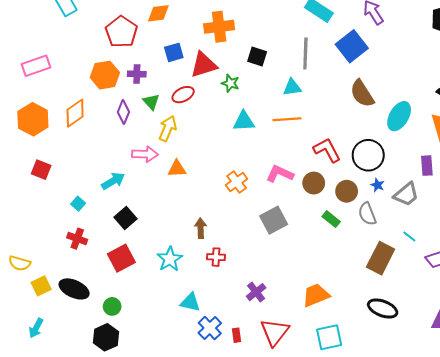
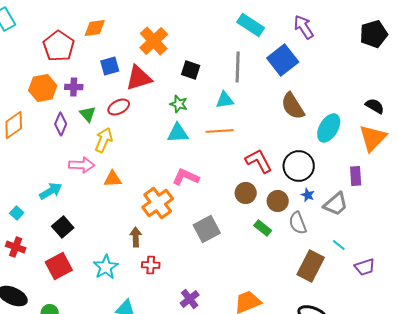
orange cross: (219, 27) -> (154, 41), turned -36
green star: (230, 83) -> (179, 104), moved
pink L-shape: (280, 174) -> (186, 177), moved
orange cross: (237, 182) -> (158, 203), moved, size x1.4

